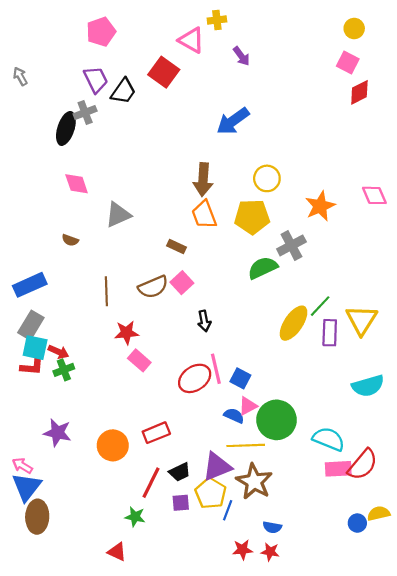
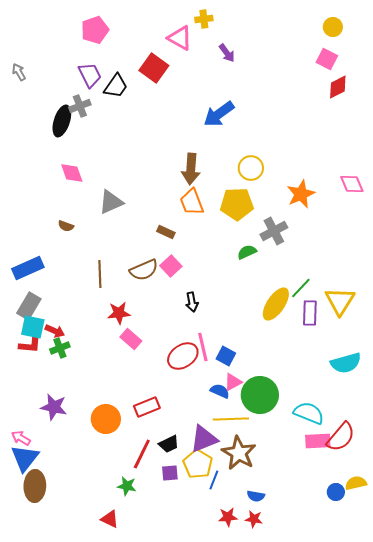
green semicircle: (263, 268) -> (247, 252), size x0.7

